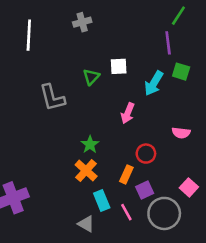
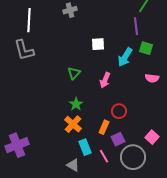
green triangle: (91, 77) -> (74, 73), moved
gray L-shape: (52, 98) -> (24, 50), moved
pink semicircle: (181, 133) -> (152, 78), moved

